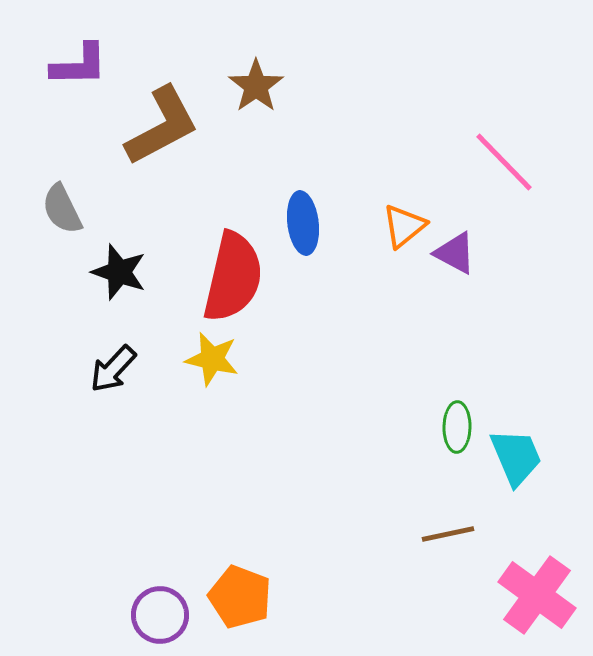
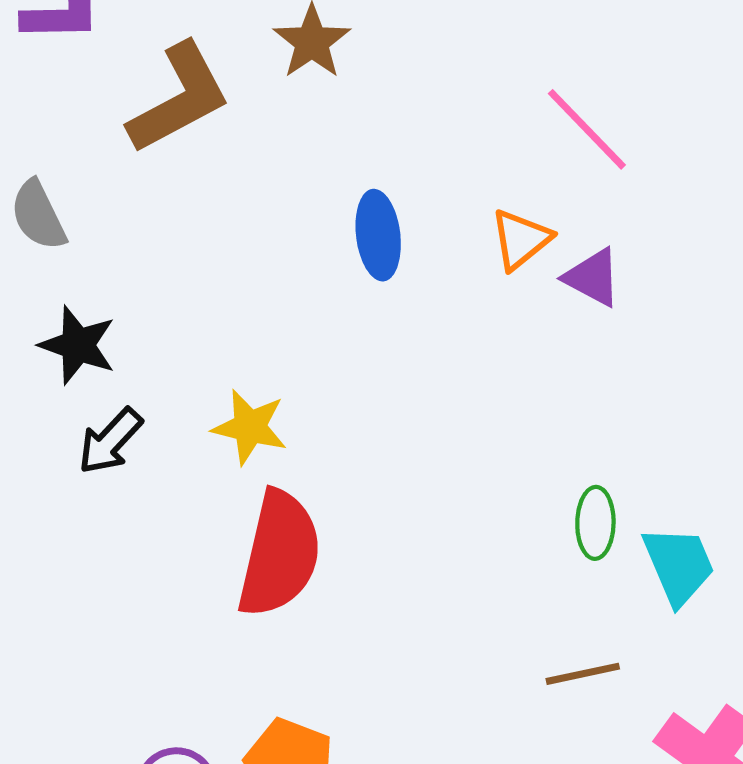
pink line: (504, 162) -> (587, 129), moved
black star: (119, 272) -> (78, 345), moved
red semicircle: (233, 277) -> (279, 554), moved

